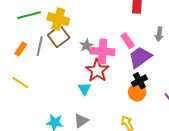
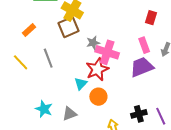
pink rectangle: (128, 41) -> (144, 45), moved
gray line: (40, 46) -> (48, 58), moved, turned -48
black cross: (139, 81) -> (139, 114), moved
orange circle: (137, 92) -> (98, 97), moved

